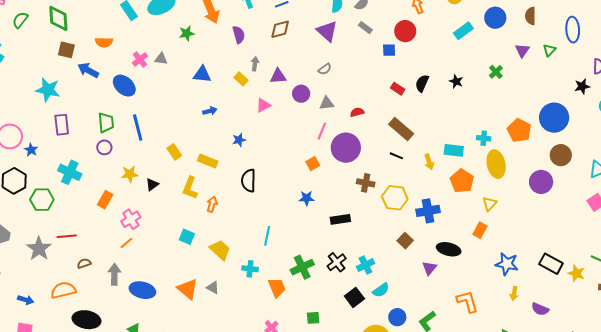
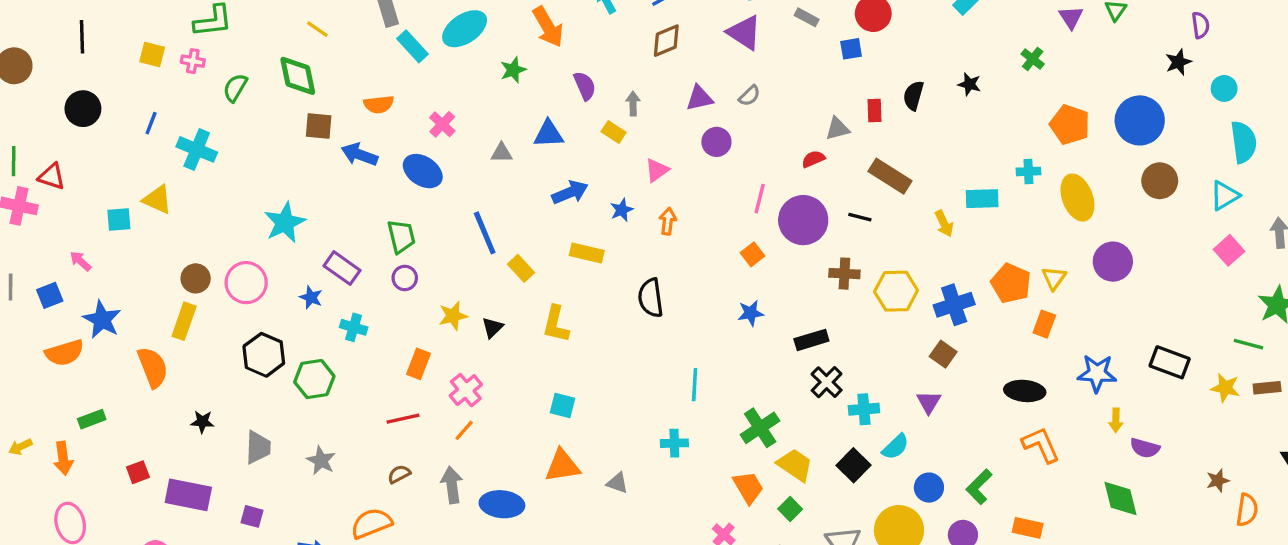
purple semicircle: (239, 35) -> (585, 86), moved
gray triangle: (161, 59) -> (502, 153), moved
purple triangle: (278, 76) -> (699, 98), moved
red rectangle: (398, 89) -> (875, 110), turned 64
cyan star: (48, 90) -> (285, 223), moved, turned -30
gray triangle: (327, 103) -> (838, 129), moved
blue arrow: (210, 111) -> (570, 192), size x1.5
purple rectangle: (62, 125) -> (342, 268), moved, turned -40
blue line: (138, 127) -> (485, 233), moved
orange pentagon: (519, 130) -> (1070, 125), moved
blue star: (239, 140) -> (622, 210), moved
blue star: (31, 150) -> (311, 297), moved
black line: (396, 156) -> (860, 217), moved
yellow rectangle: (208, 161) -> (587, 253), moved
yellow ellipse: (496, 164) -> (1077, 198), moved
cyan cross: (70, 172) -> (354, 327), size x0.7
orange pentagon: (462, 181) -> (1011, 283), moved
purple circle: (541, 182) -> (1113, 262), moved
orange arrow: (212, 204) -> (668, 221), moved
red line: (67, 236) -> (403, 419), moved
brown square: (405, 241) -> (943, 354), moved
gray star: (39, 249) -> (321, 461), size x0.7
black ellipse: (449, 249) -> (1025, 391), moved
yellow trapezoid: (220, 250) -> (795, 465), moved
black cross: (337, 262) -> (827, 382), moved
cyan cross: (365, 265) -> (864, 409), turned 30
purple triangle: (429, 268) -> (929, 402), moved
yellow star: (576, 273) -> (1225, 388), moved
orange trapezoid: (277, 288) -> (748, 487), moved
orange triangle: (188, 289) -> (562, 466), moved, turned -40
purple semicircle: (540, 309) -> (1145, 448), moved
green square: (313, 318) -> (790, 509), turned -32

